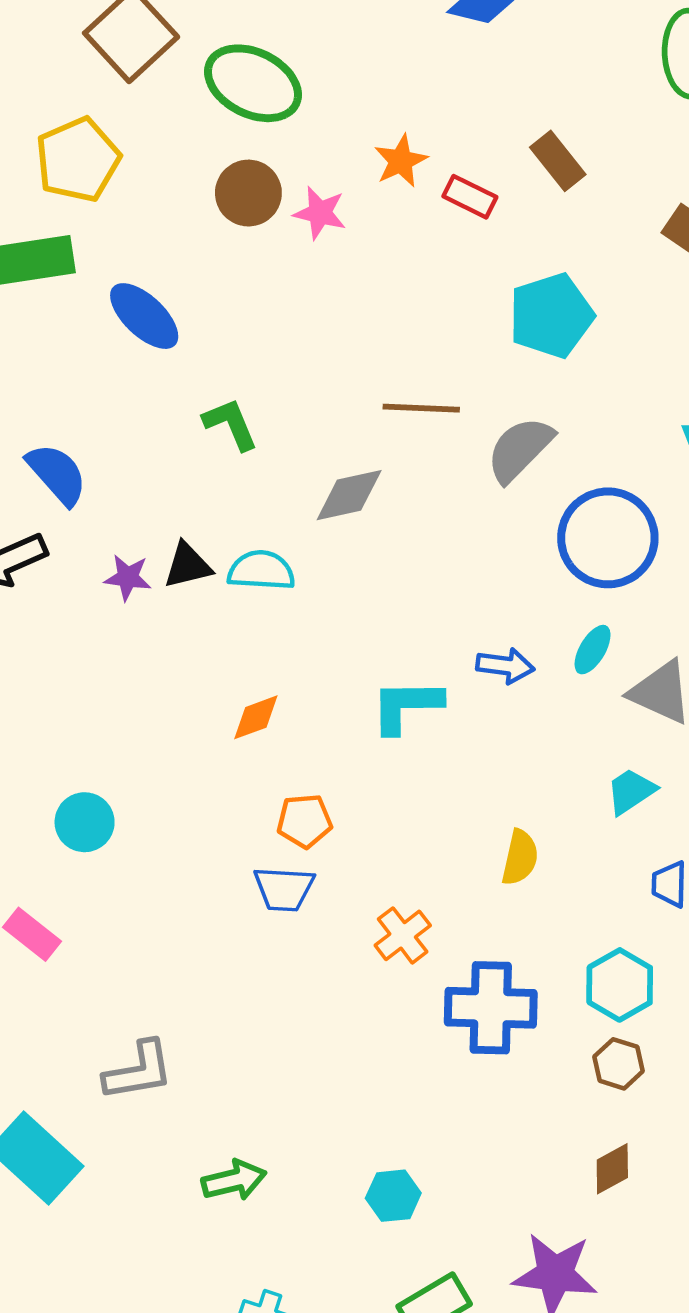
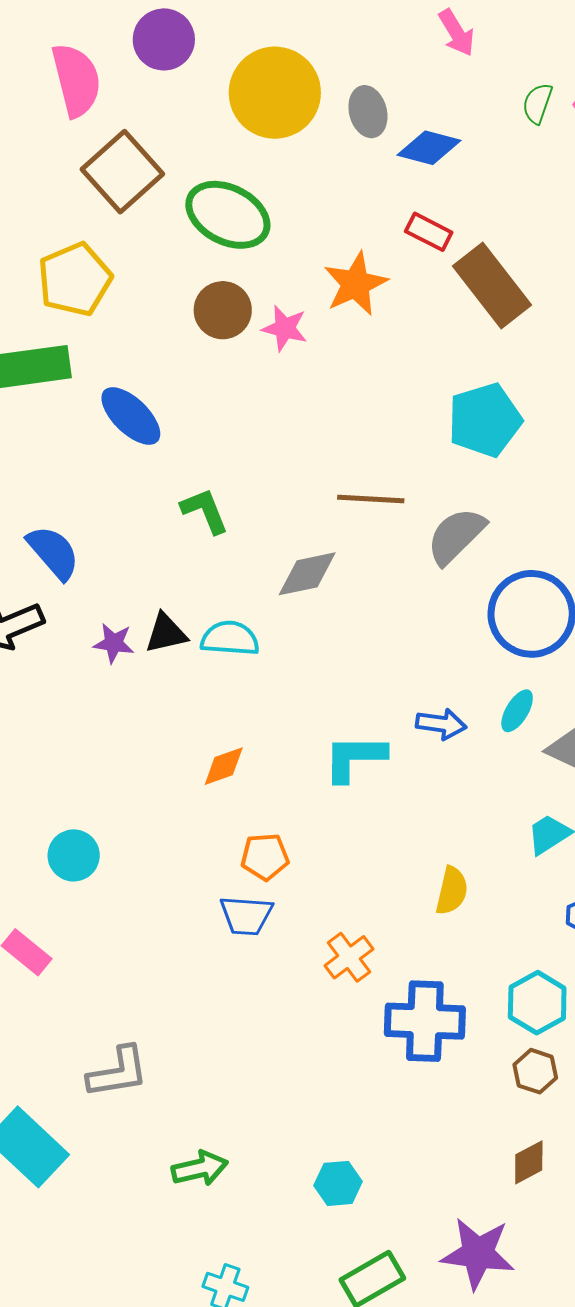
orange star: (401, 161) -> (356, 284), size x1.4
brown rectangle: (558, 161) -> (492, 285), size x1.6
red rectangle: (470, 197) -> (429, 232), moved

